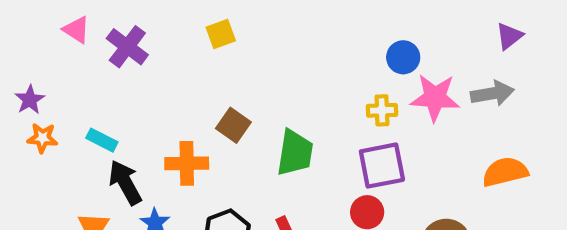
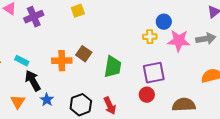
purple cross: (127, 47) -> (34, 17), turned 30
yellow cross: (382, 110) -> (150, 37), moved
orange cross: (187, 163) -> (62, 61), moved

